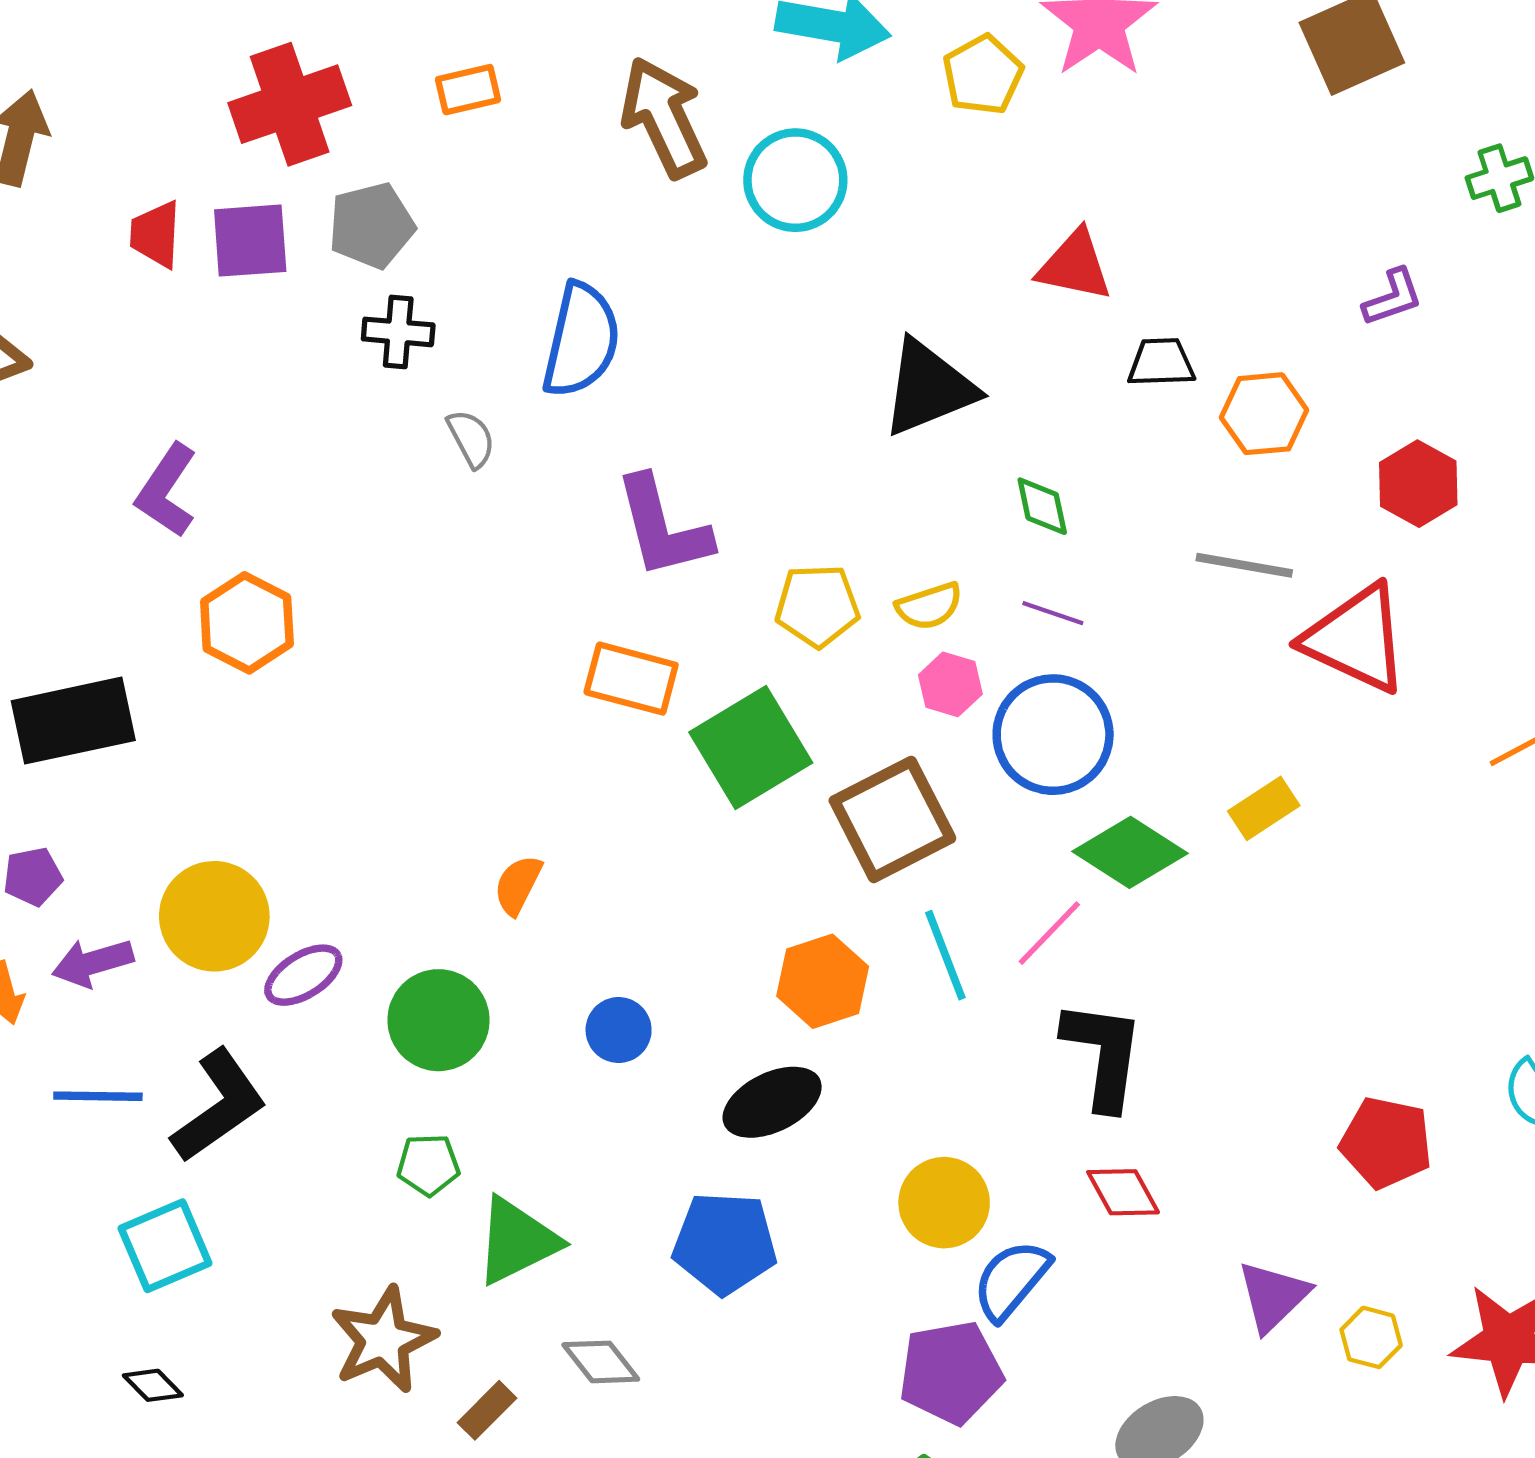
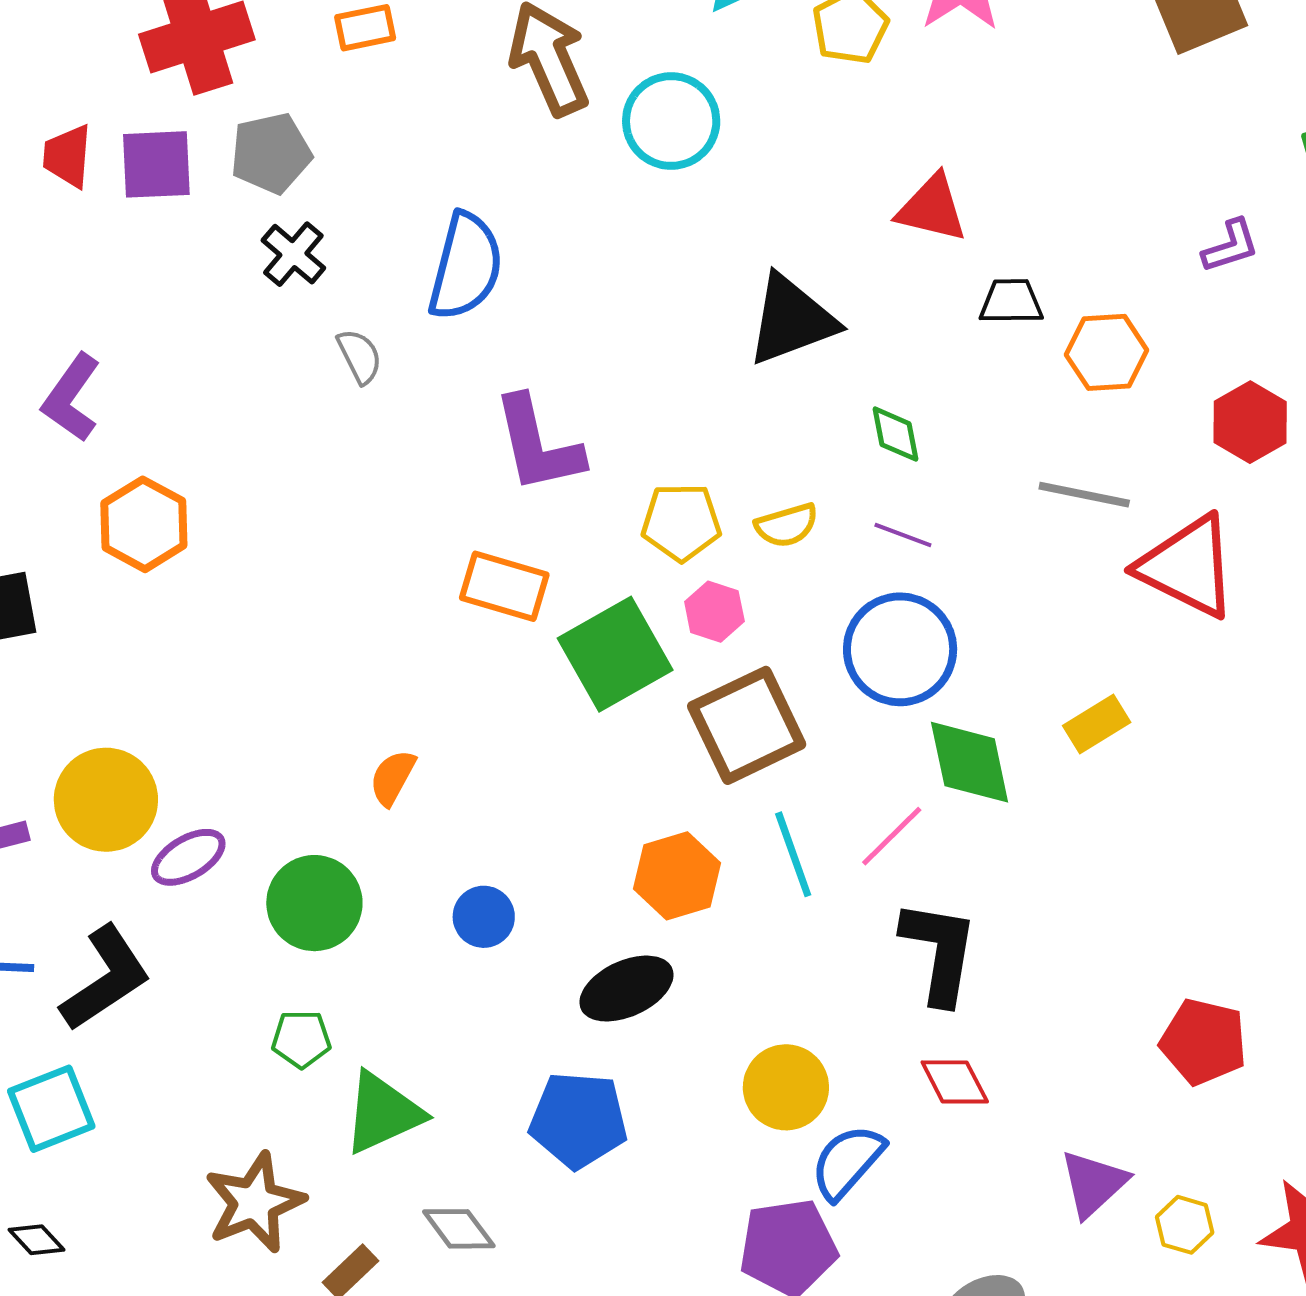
black cross: (398, 332) -> (293, 254), turned 34
pink hexagon: (950, 684) -> (714, 612), moved
green diamond: (1130, 852) -> (970, 762), turned 44

